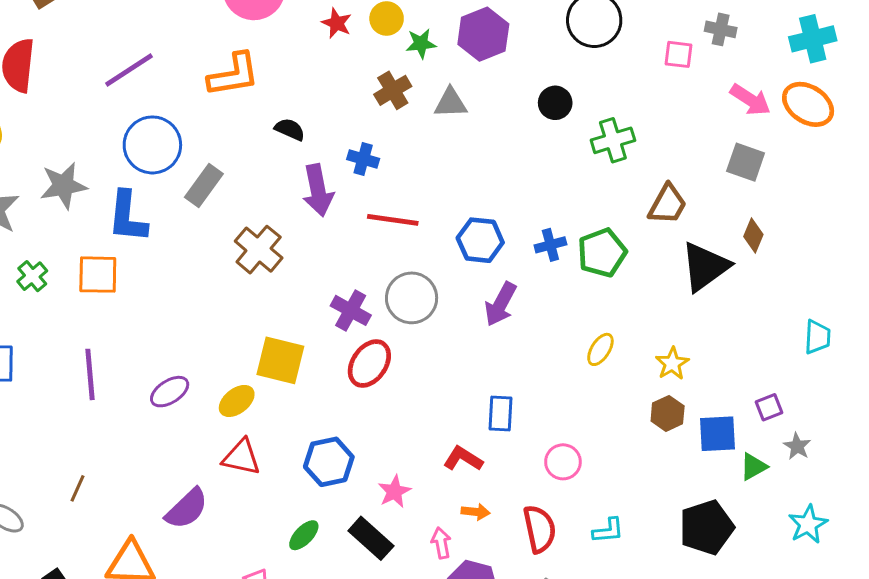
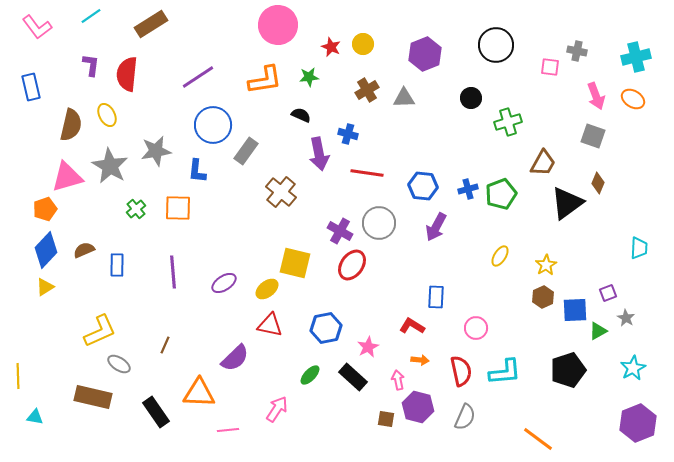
green star: (421, 44) -> (309, 77), moved
pink arrow: (750, 100) -> (596, 96), turned 36
orange ellipse: (808, 104) -> (633, 99), size x0.7
blue L-shape: (127, 217) -> (197, 171), size x0.7
cyan L-shape: (608, 531) -> (505, 372), size x1.6

